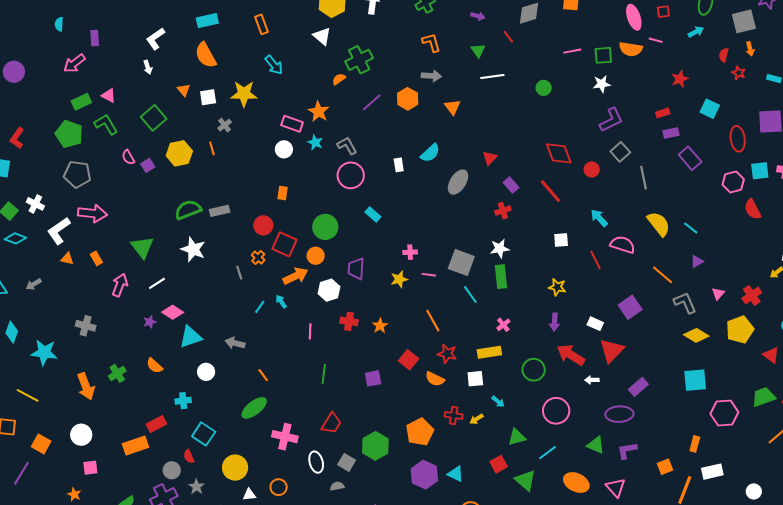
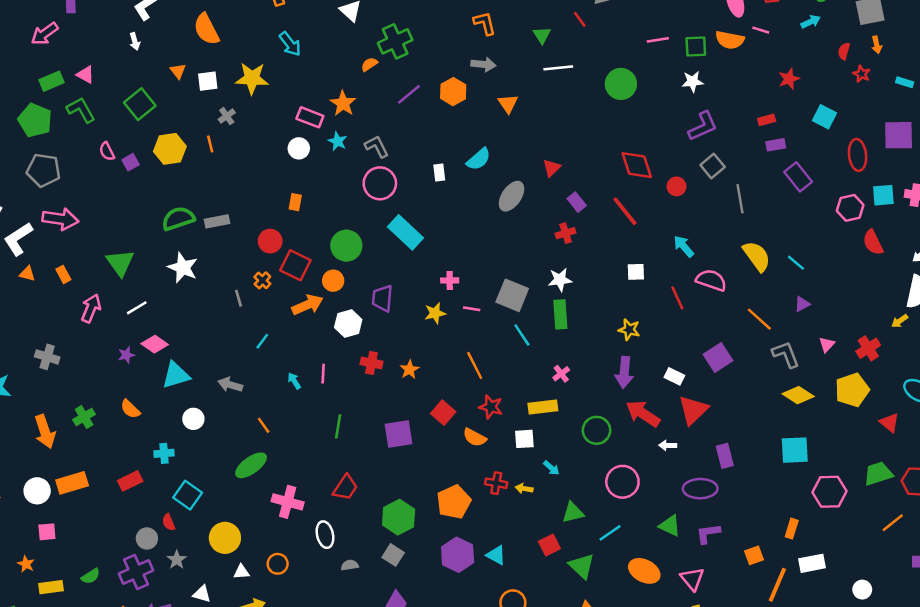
green circle: (544, 88) -> (621, 84), size x1.6
cyan rectangle: (373, 214) -> (406, 232), size x1.8
cyan arrow: (281, 302) -> (294, 381), moved
purple arrow: (555, 322) -> (624, 372), size x1.4
purple square: (373, 378) -> (399, 434), size x1.4
purple rectangle: (638, 387) -> (725, 456), turned -66
yellow arrow: (476, 419) -> (524, 489), turned 40
orange rectangle: (135, 446) -> (72, 483), moved
gray square: (347, 462) -> (393, 555), moved

